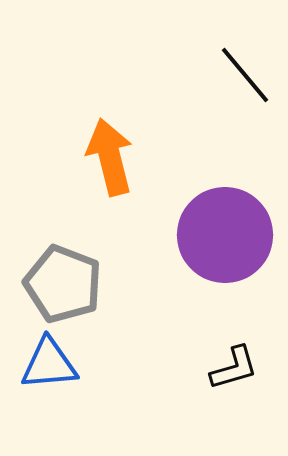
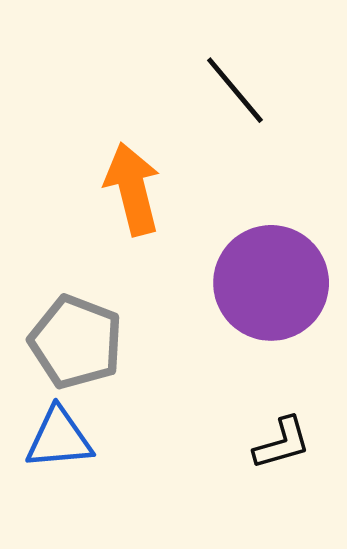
black line: (245, 75) -> (235, 90), moved

